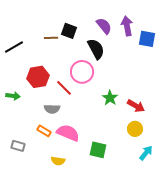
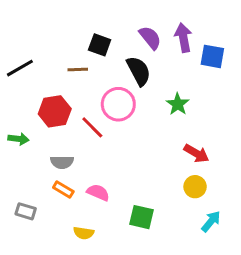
brown line: (51, 38) -> (78, 69), moved
green star: (110, 98) -> (178, 104), moved
gray semicircle: (52, 109) -> (62, 162), moved
pink semicircle: (68, 133) -> (98, 192), size x0.7

